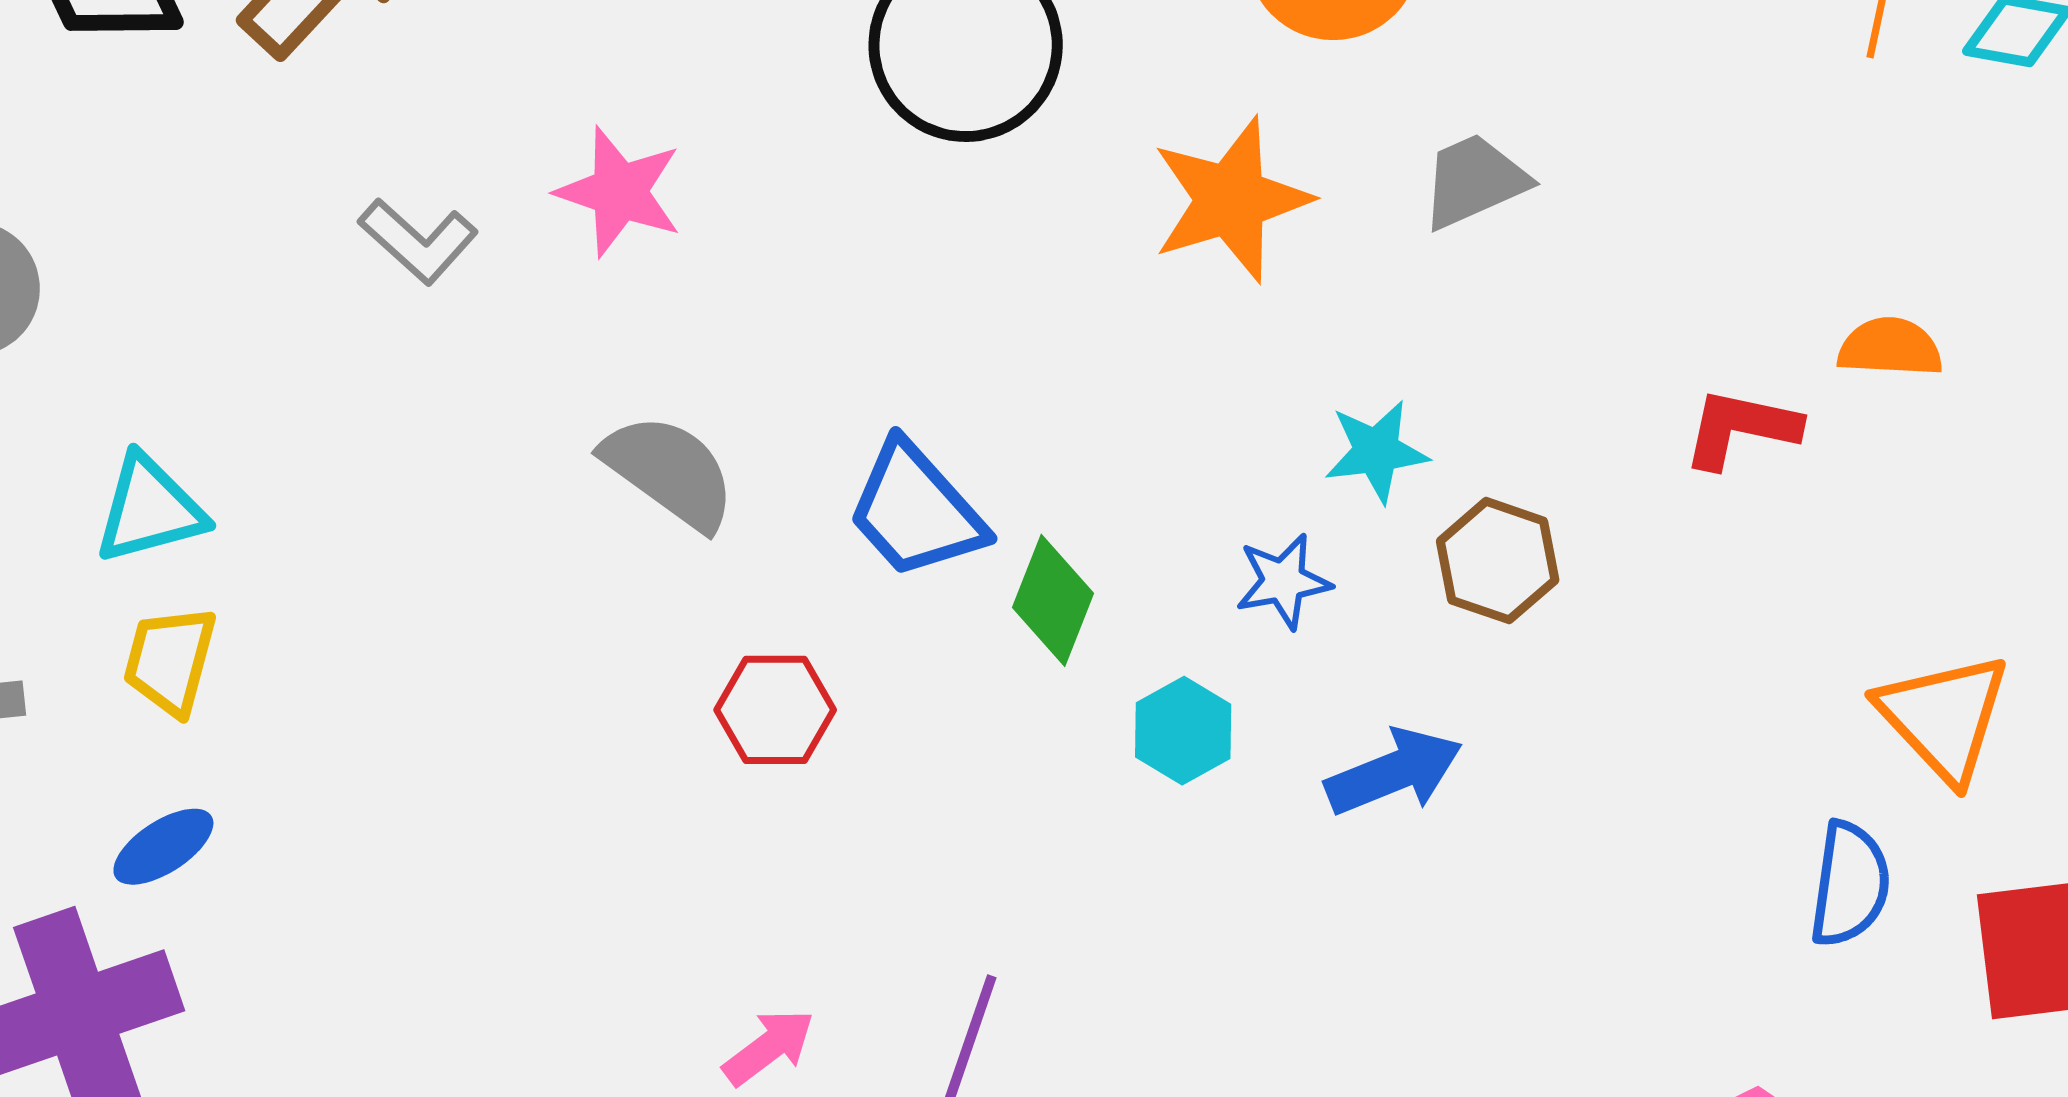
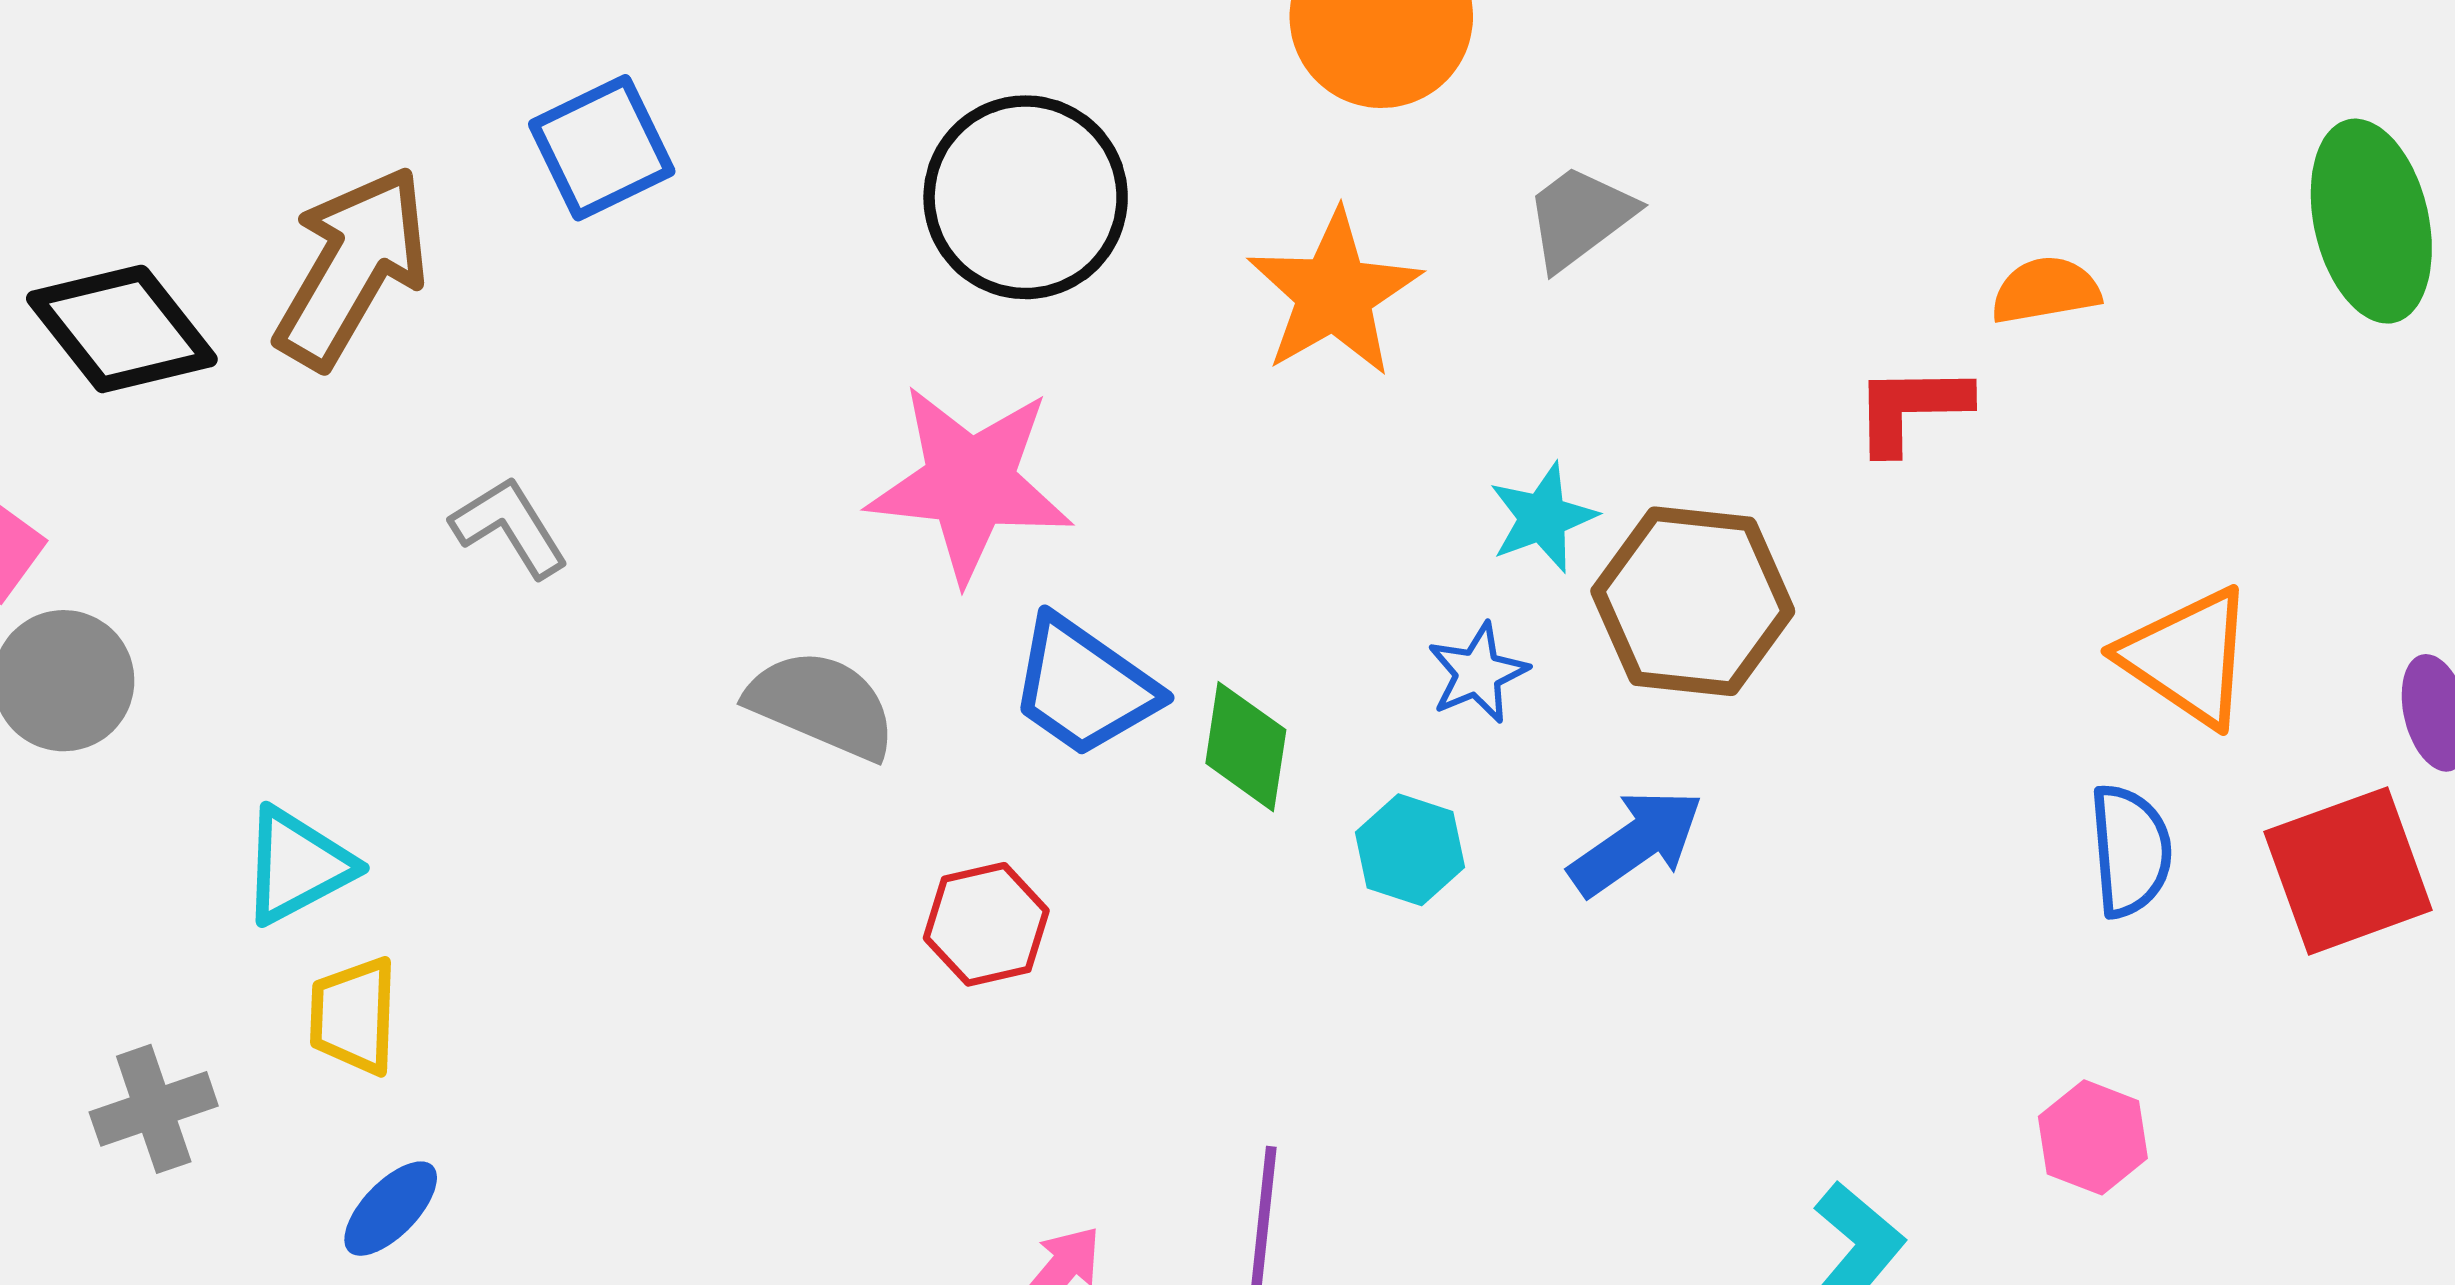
pink star: (619, 192) -> (970, 483), moved, size x1.5
gray L-shape: (418, 241) -> (510, 527), turned -151
brown hexagon: (1498, 561) -> (1693, 601), size x1.5

